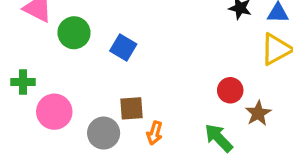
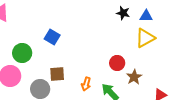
green circle: (74, 33) -> (22, 53), moved
orange arrow: (155, 133) -> (86, 84), moved

